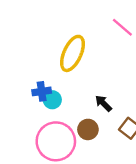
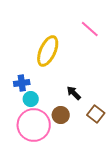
cyan circle: (52, 100) -> (31, 99), moved

